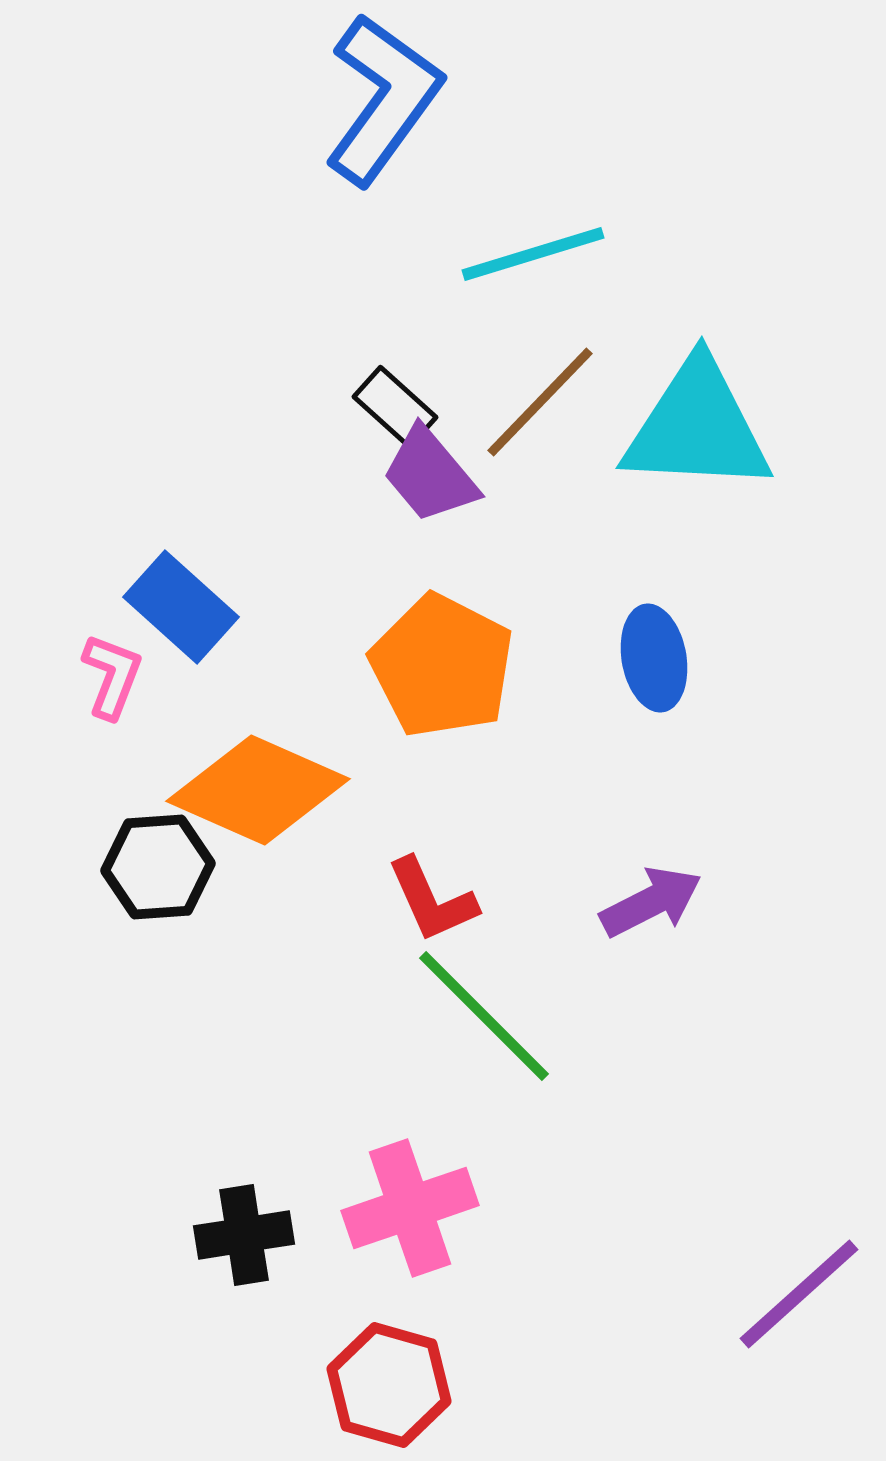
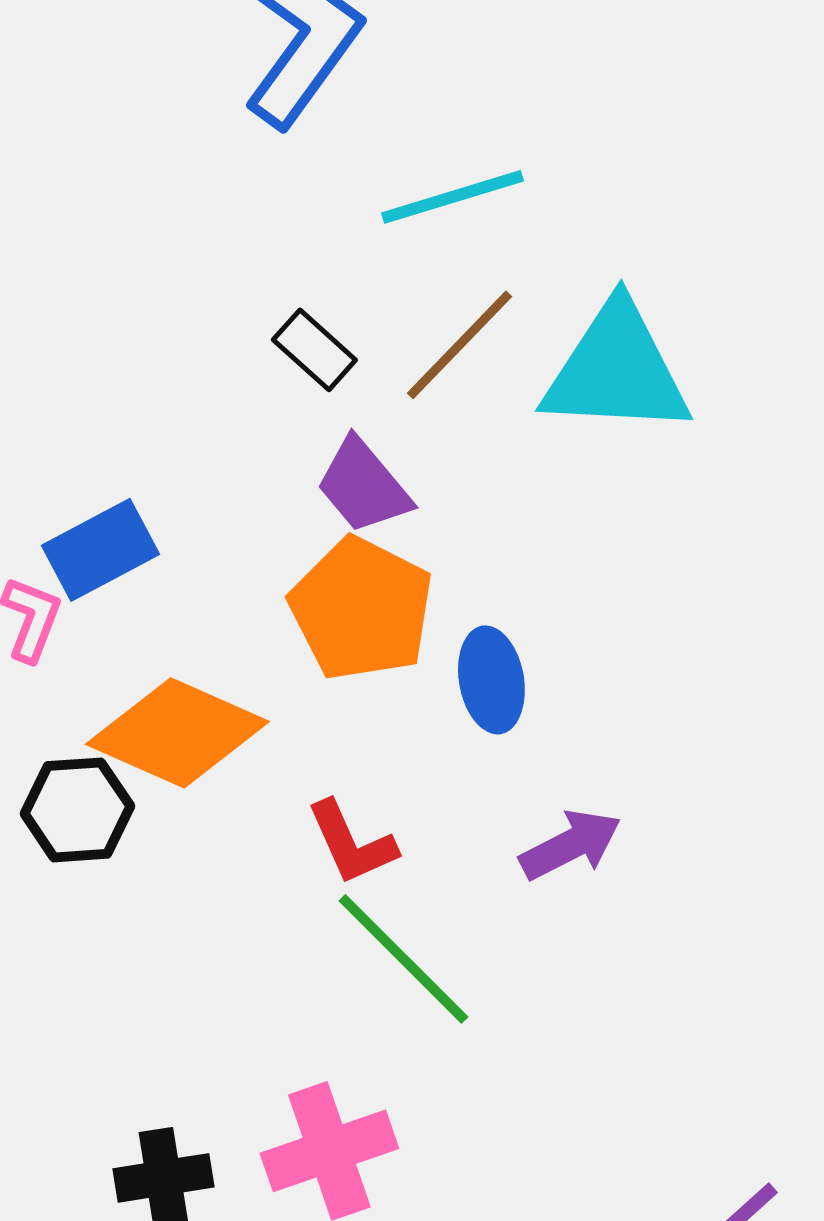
purple trapezoid: (430, 475) -> (363, 486), moved
blue rectangle: (181, 607) -> (100, 550), turned -70
blue ellipse: (654, 658) -> (491, 680), moved

